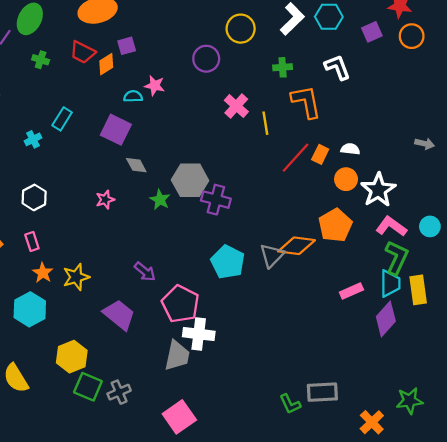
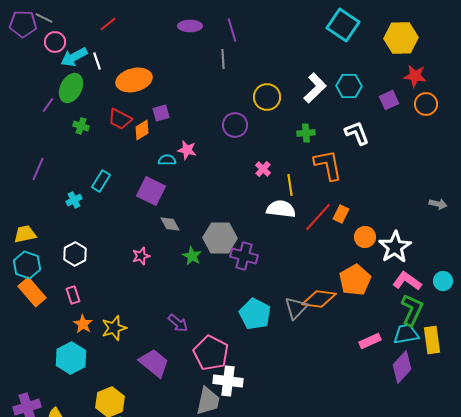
pink cross: (236, 106) -> (263, 169), size x0.7
white semicircle: (350, 149) -> (281, 209), moved, size x1.6
cyan trapezoid: (390, 283) -> (406, 334), turned -100

